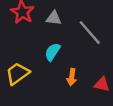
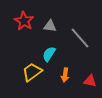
yellow trapezoid: (18, 74) -> (32, 72), moved

